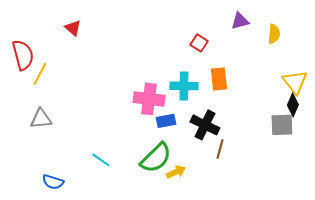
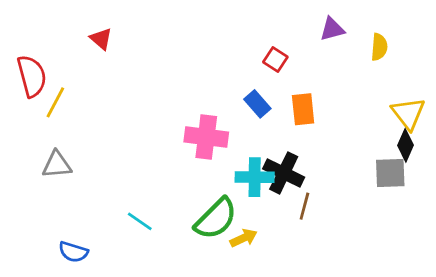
cyan cross: (184, 86) -> (255, 177), moved
blue rectangle: (166, 121) -> (257, 104), moved, turned 60

